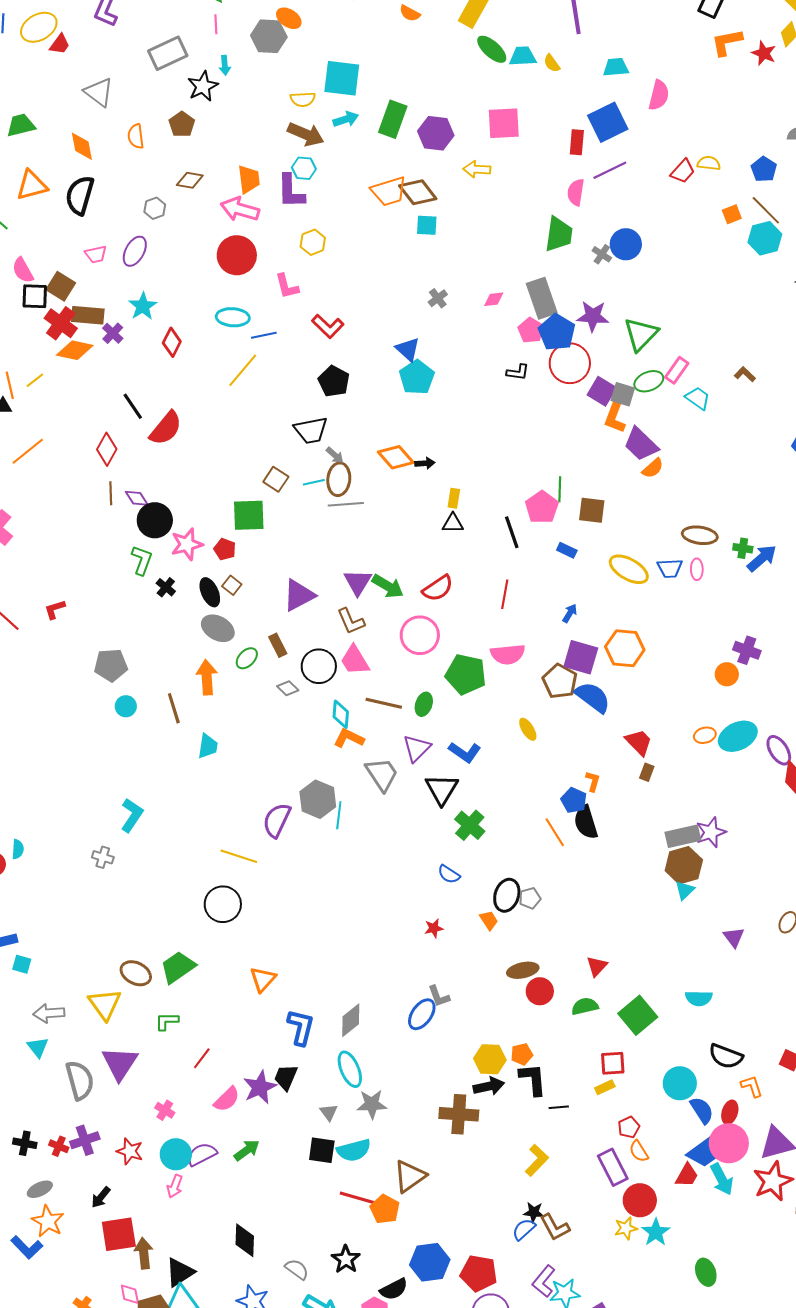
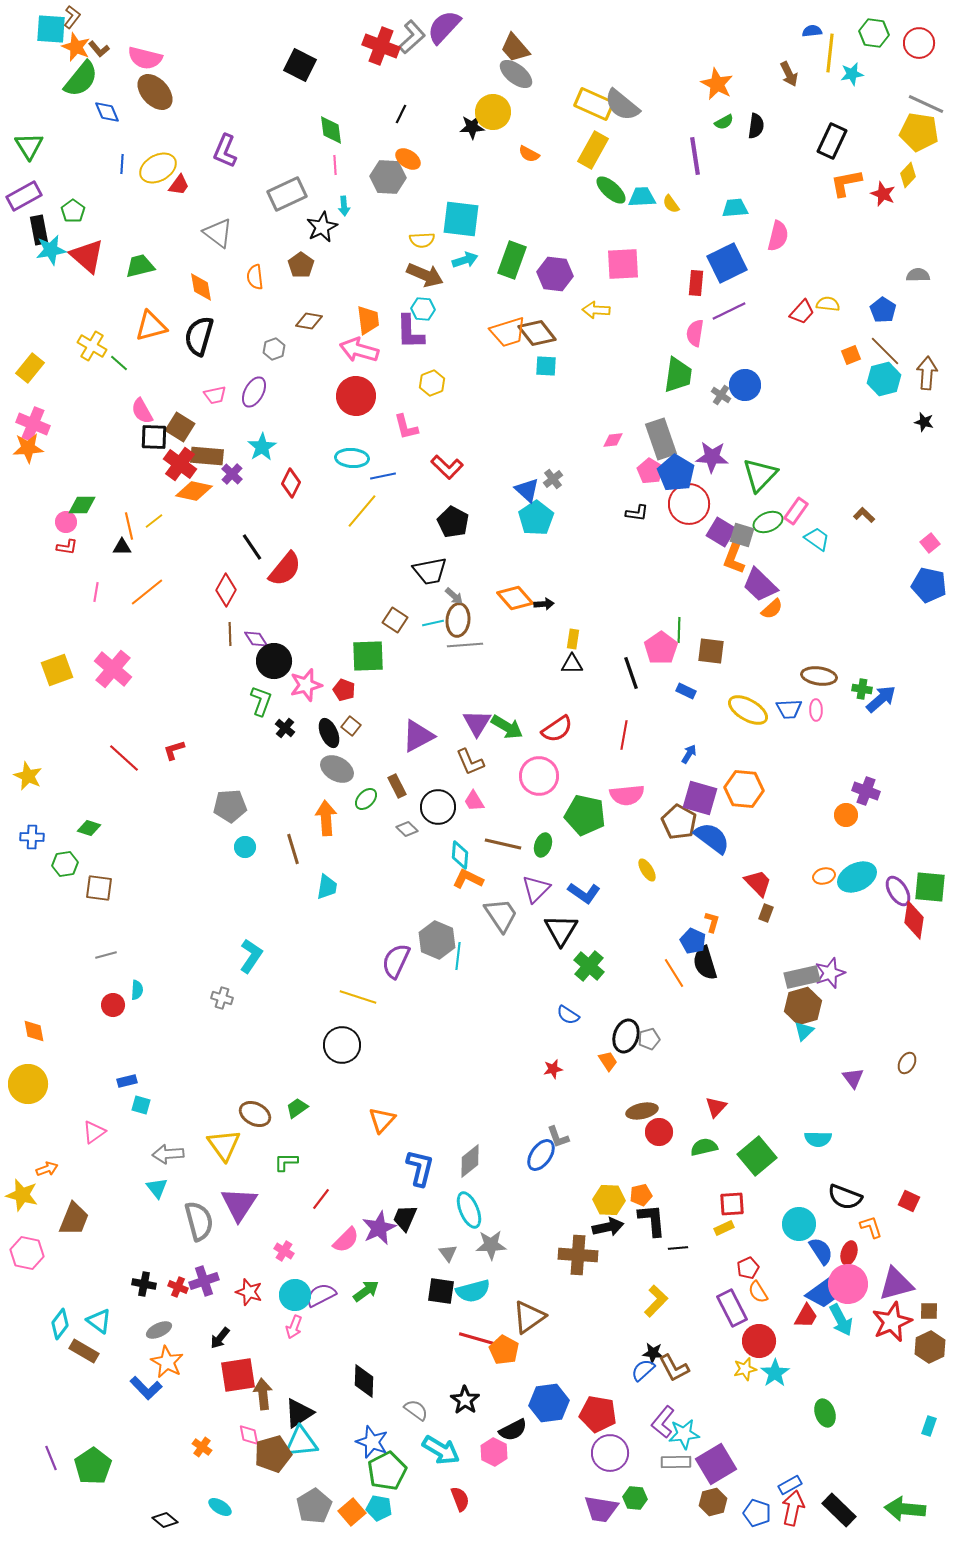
gray cross: (438, 298) -> (553, 479), moved
pink trapezoid: (355, 660) -> (474, 801), size x0.7
green trapezoid: (178, 967) -> (297, 1108), size x0.6

